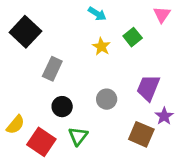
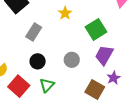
green square: (133, 37) -> (96, 29), moved, size x1.5
yellow star: (101, 47) -> (65, 13), moved

